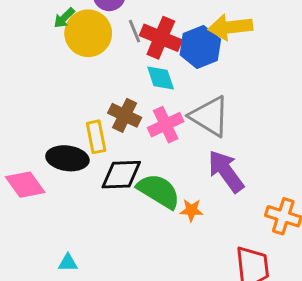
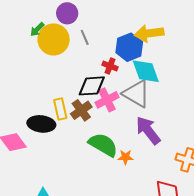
red cross: (161, 38) -> (110, 66), moved, size x0.6
cyan diamond: (161, 78) -> (146, 71), moved, size x1.4
brown cross: (125, 115) -> (81, 110), moved, turned 30
black diamond: (121, 175) -> (92, 86), moved

